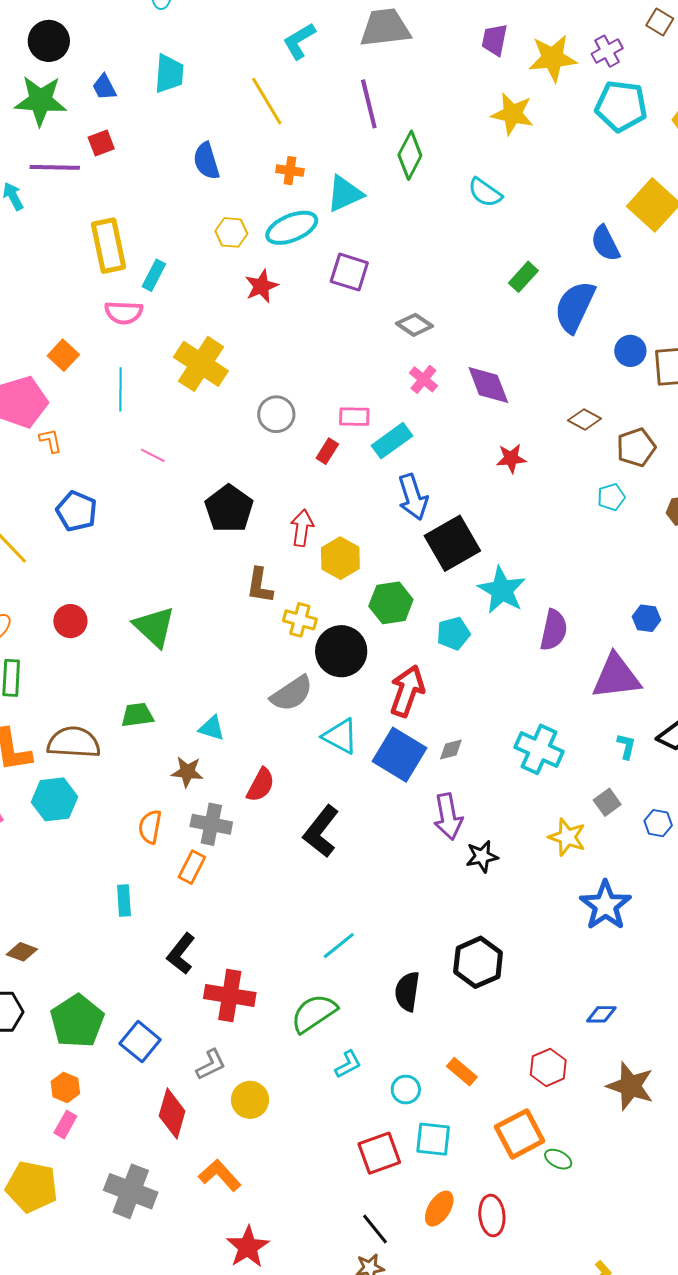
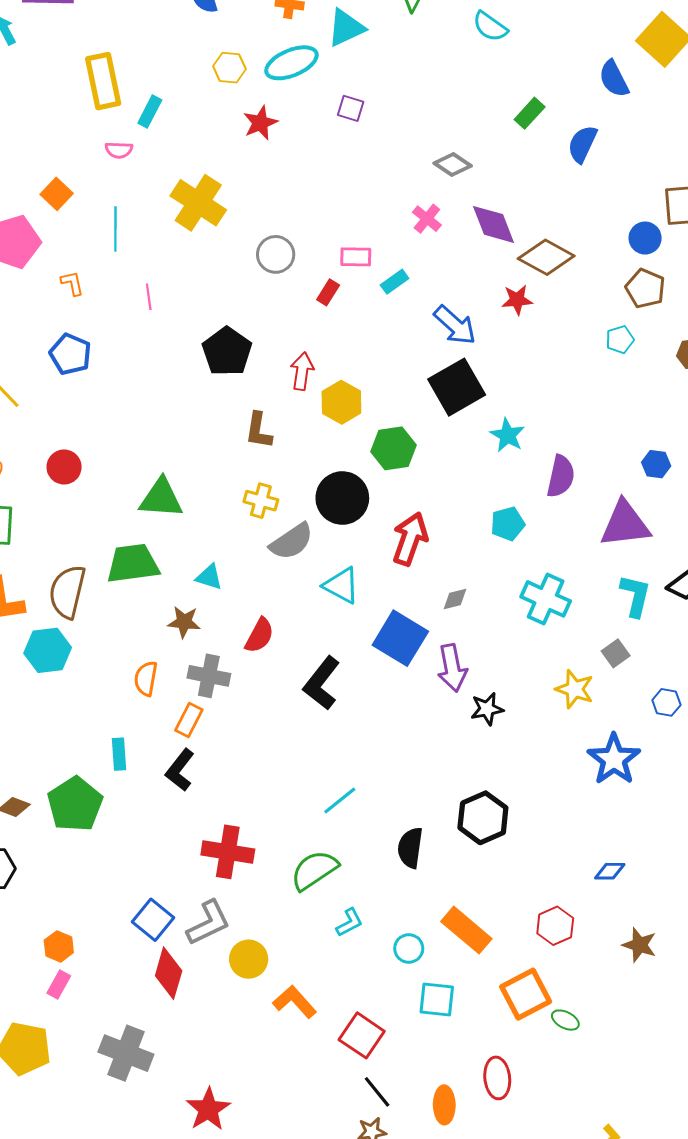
purple square: (349, 272) -> (351, 108), size x0.7
blue semicircle: (575, 307) -> (582, 144), size x0.7
pink semicircle: (124, 313) -> (119, 150), size x0.7
gray diamond: (415, 325) -> (453, 164), moved
blue circle: (630, 351) -> (645, 238), moved
brown diamond: (584, 419) -> (546, 257), moved, size x1.6
orange L-shape: (50, 441) -> (72, 283), moved
cyan rectangle: (392, 441) -> (395, 282), size x0.7
brown pentagon: (636, 447) -> (645, 288), turned -30
pink line: (153, 455) -> (149, 297), turned 55
blue arrow: (413, 497) -> (455, 325), moved, turned -30
cyan star: (502, 590) -> (507, 435), size x0.7
yellow cross: (300, 620) -> (261, 501), moved
green triangle: (154, 627) -> (161, 498), moved, turned -39
cyan pentagon: (453, 633) -> (508, 524), moved
green trapezoid: (137, 715) -> (133, 564), size x1.6
brown semicircle: (74, 742) -> (67, 592), turned -80
cyan L-shape: (626, 746) -> (635, 596), size x1.6
blue square: (399, 755) -> (400, 638), moved
blue hexagon: (658, 823) -> (666, 702), moved
black L-shape: (181, 954) -> (180, 770), moved
green pentagon: (77, 1021) -> (75, 804), moved
blue square: (140, 1042) -> (153, 920), moved
gray L-shape: (211, 1065) -> (208, 923), size x1.4
orange rectangle: (462, 1072) -> (466, 930), size x1.6
brown star: (630, 1086) -> (640, 945), size x0.7
red square: (379, 1153) -> (362, 1035), moved, turned -36
orange L-shape: (220, 1175) -> (295, 1002), moved
orange ellipse: (439, 1209) -> (444, 1105), moved, turned -33
red star: (248, 1247) -> (208, 1109), moved

